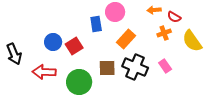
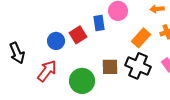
orange rectangle: (126, 39) -> (141, 38), moved
red square: (74, 46) -> (78, 35), moved
red arrow: (44, 72) -> (47, 71), turned 125

